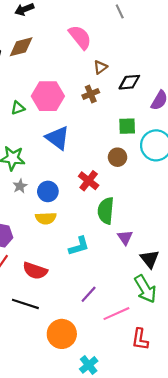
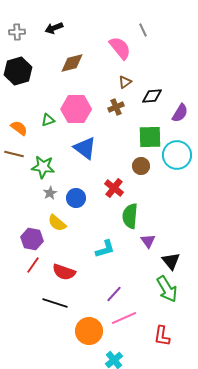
pink semicircle: (80, 37) -> (120, 48), moved
brown diamond: (21, 47) -> (72, 63), moved
green square: (127, 126) -> (150, 137), size x1.4
yellow semicircle: (46, 218) -> (57, 223), moved, turned 42
pink line: (116, 314) -> (124, 318), moved

